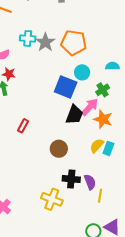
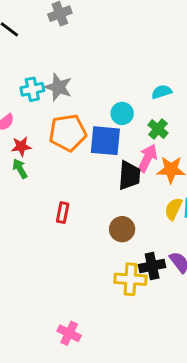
orange pentagon: (74, 43) -> (68, 133), moved
yellow cross: (52, 199) -> (130, 279), moved

